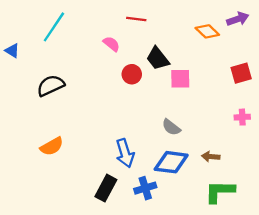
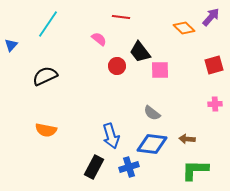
purple arrow: (238, 19) -> (211, 17), turned -30
blue triangle: (12, 51) -> (11, 45), turned 40
orange semicircle: (52, 146) -> (46, 130), turned 40

